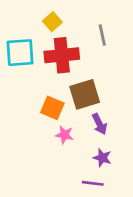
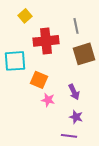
yellow square: (52, 22) -> (25, 16), moved
cyan square: (20, 53) -> (15, 61), moved
brown square: (85, 94) -> (84, 54), moved

